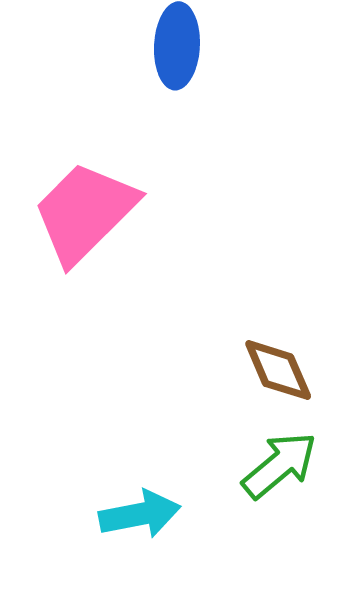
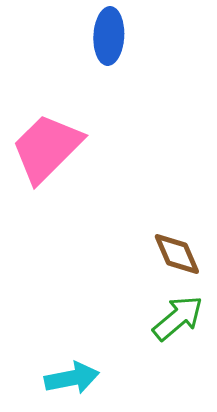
cyan arrow: (140, 514) -> (72, 378), moved

